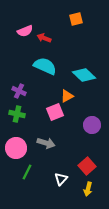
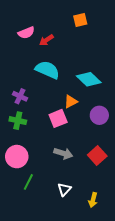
red arrow: (44, 38) -> (46, 40), turned -56
purple circle: (92, 125) -> (99, 115), moved
gray arrow: (46, 143) -> (63, 153), moved
red square: (87, 166) -> (97, 155), moved

